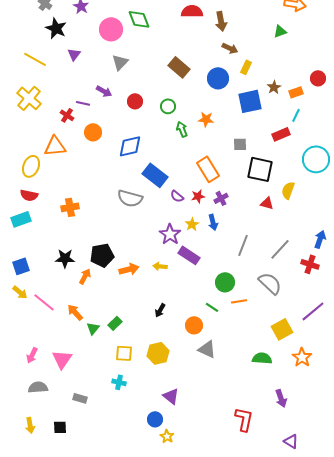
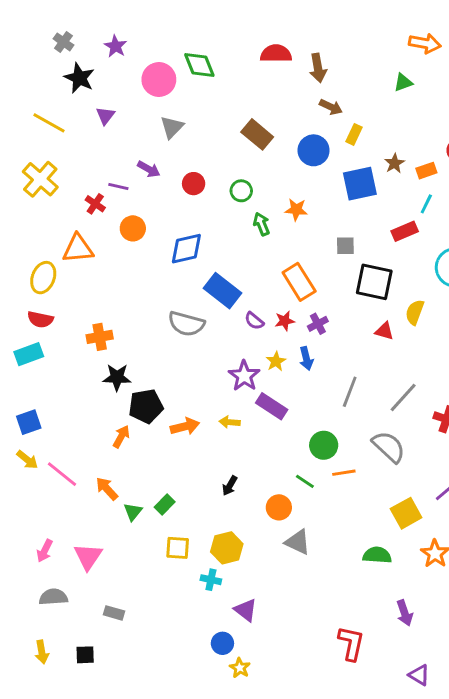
black star: (65, 258) -> (117, 377), moved
cyan cross: (119, 382) -> (211, 580), moved

